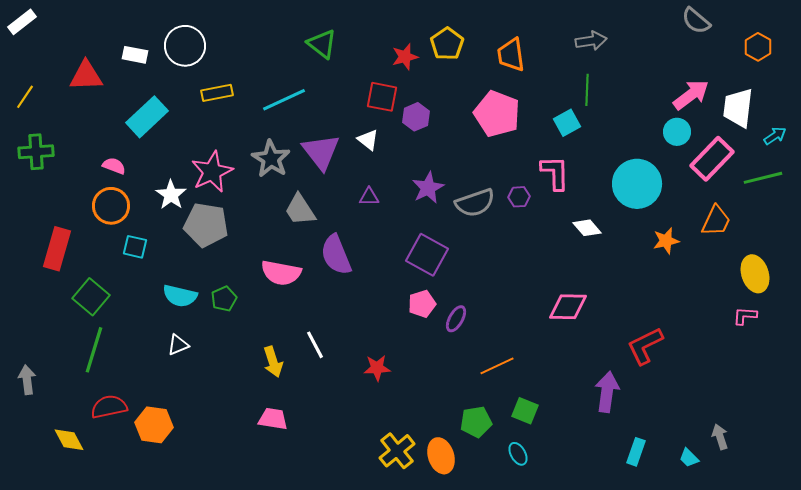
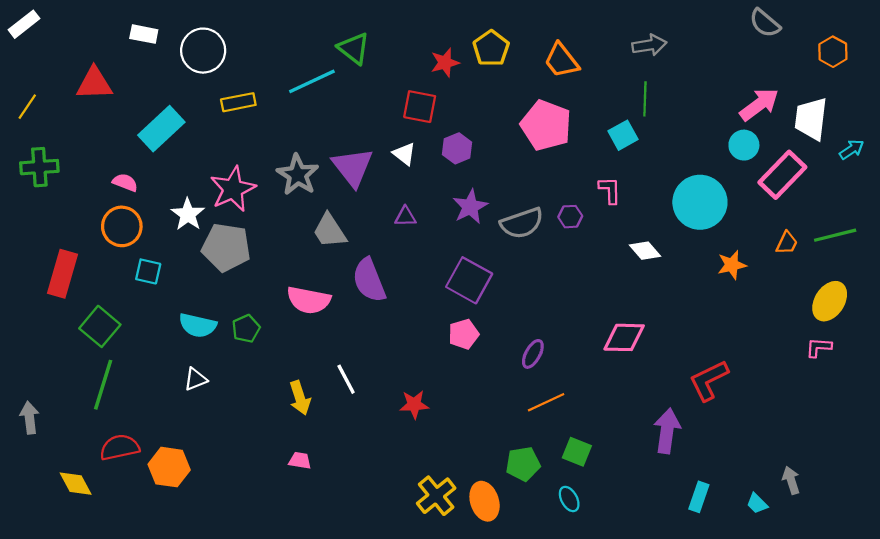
white rectangle: (135, 55) -> (144, 34), moved
orange trapezoid: (511, 55) -> (561, 60), turned -30
cyan line: (284, 100) -> (312, 81), moved
purple hexagon: (416, 117) -> (457, 148), moved
pink L-shape: (555, 173) -> (610, 190), size x0.7
green line: (763, 178) -> (835, 235), moved
orange trapezoid: (716, 221) -> (787, 243), size x0.7
yellow ellipse: (755, 274) -> (830, 301), turned 51
purple ellipse: (456, 319) -> (533, 354), moved
pink trapezoid: (273, 419) -> (300, 461), size x0.7

